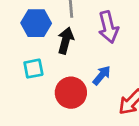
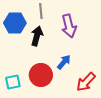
cyan square: (33, 69) -> (13, 82), moved

